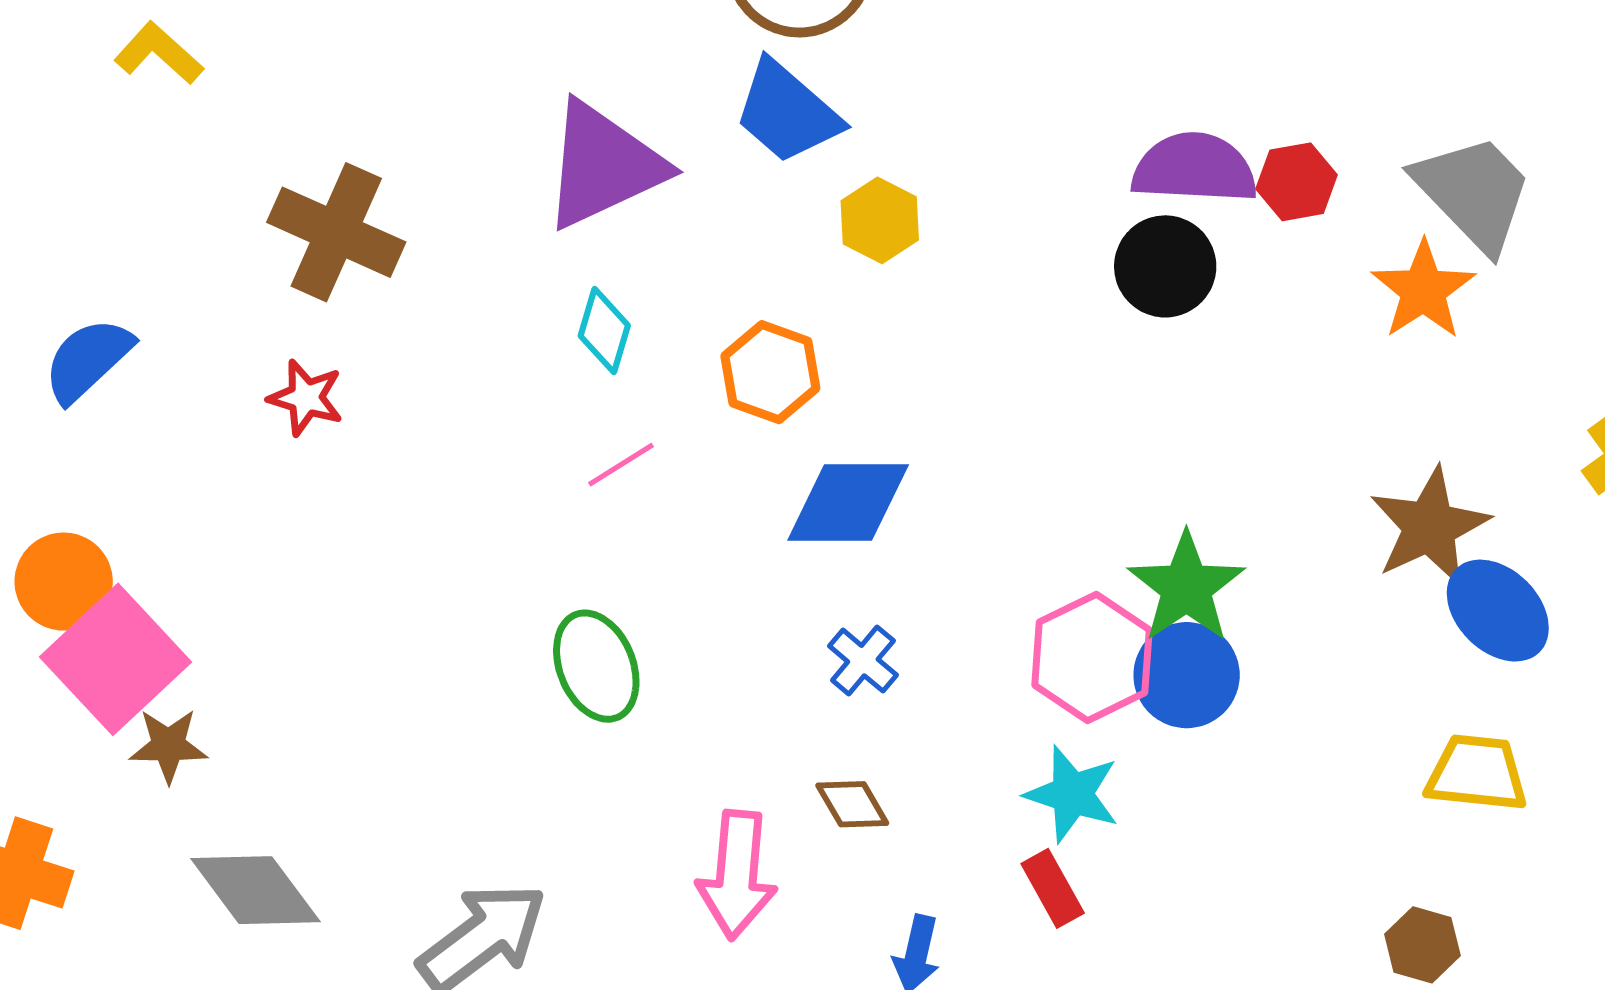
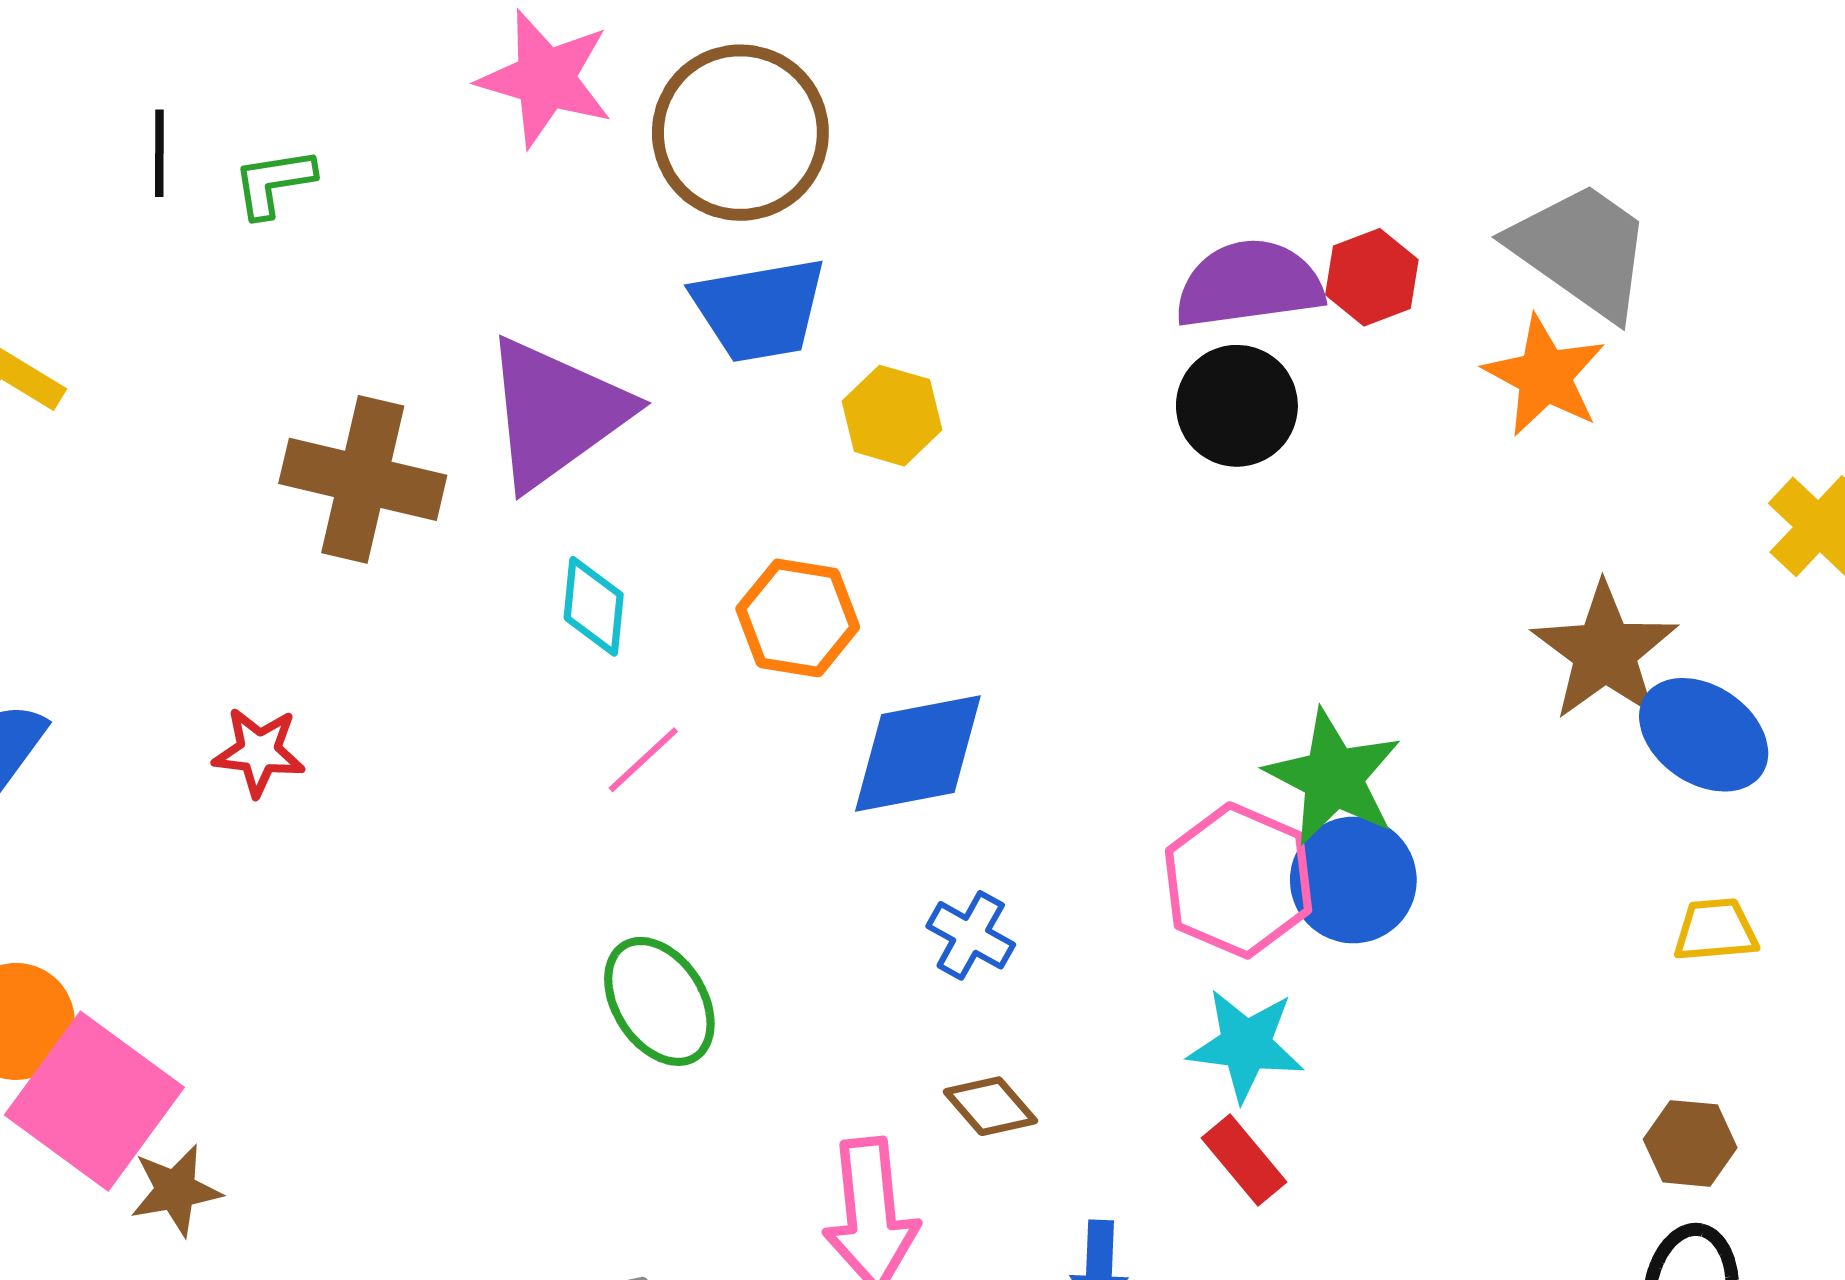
blue trapezoid: (787, 112) -> (759, 310), turned -40
brown cross: (336, 232) -> (363, 479), moved
yellow trapezoid: (1477, 773) -> (1715, 930), size x0.7

